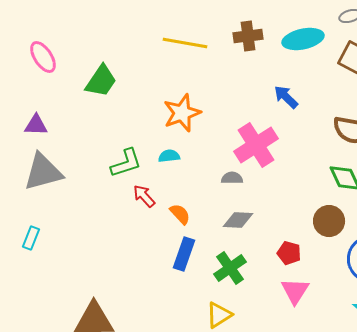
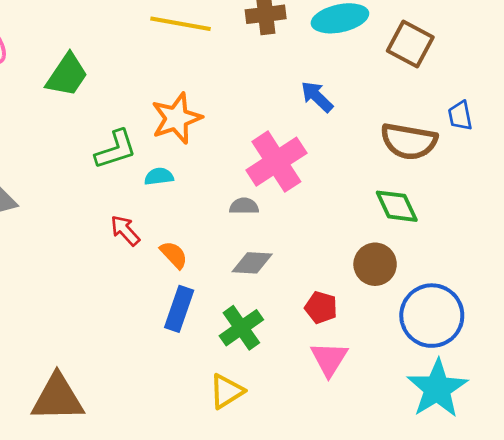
green L-shape: (126, 163) -> (116, 149), moved

